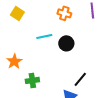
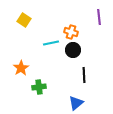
orange cross: (64, 13) -> (71, 32), moved
black line: (80, 79) -> (84, 75), moved, turned -42

